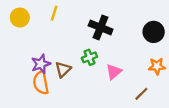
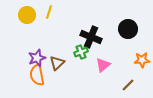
yellow circle: (20, 18) -> (27, 15), moved
black cross: (101, 27) -> (91, 37), moved
black circle: (154, 32) -> (128, 29), moved

